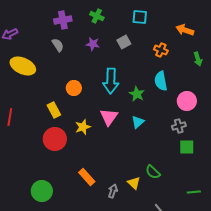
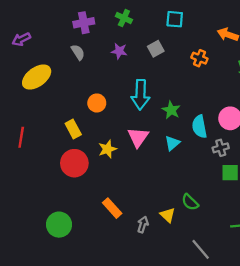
yellow ellipse: (23, 66) -> (37, 77), turned -60
cyan semicircle: (161, 81) -> (199, 127), moved

